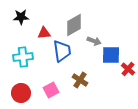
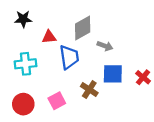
blue square: (111, 55) -> (113, 74), moved

